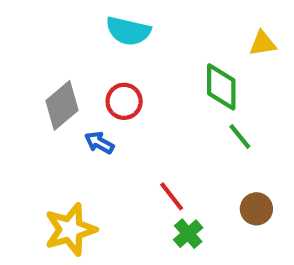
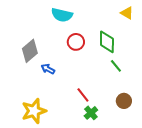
yellow triangle: (263, 43) -> (127, 13), moved, turned 40
red circle: (124, 101) -> (76, 42), moved

